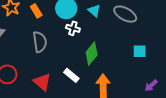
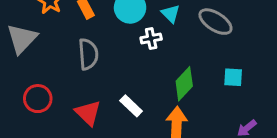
white cross: (73, 28) -> (151, 39), moved, turned -32
green diamond: (92, 54) -> (184, 84), moved

